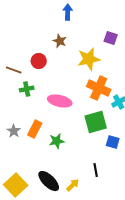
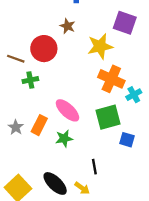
purple square: (111, 38) -> (125, 23), size x1.5
red circle: (39, 61) -> (44, 49), size x1.5
pink ellipse: (60, 101) -> (67, 110), moved, turned 30
black line: (96, 170) -> (94, 167), moved
yellow arrow: (73, 185) -> (82, 188), turned 80

